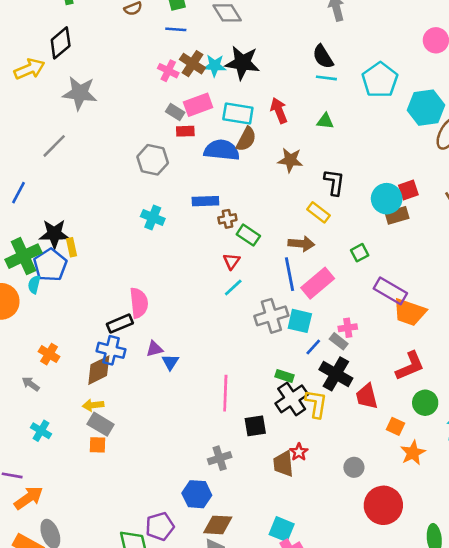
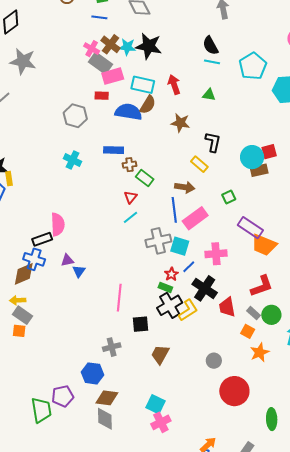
gray rectangle: (175, 112) -> (101, 63), moved, size x1.6
pink cross: (348, 328) -> (216, 254), size x1.5
gray rectangle: (339, 341) -> (253, 313), moved
yellow L-shape: (316, 404) -> (188, 310), turned 45
red star: (299, 452) -> (171, 274), moved
brown trapezoid: (283, 464) -> (160, 354), turned 30

